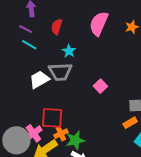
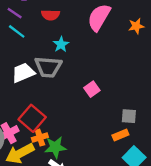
red semicircle: (57, 27) -> (50, 15), turned -112
red square: (52, 118) -> (32, 118), turned 30

